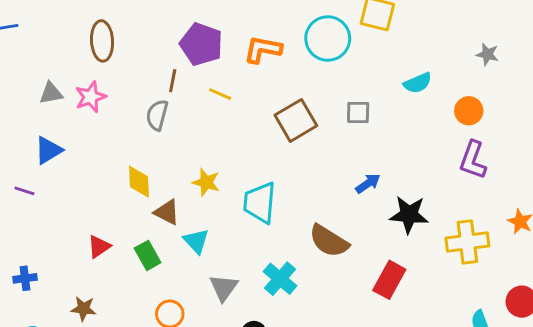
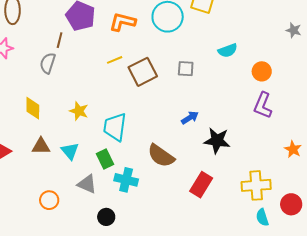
gray star: (487, 54) -> (294, 30), moved
yellow line: (220, 94) -> (115, 60), moved, turned -49
brown triangle: (167, 212) -> (41, 146), moved, turned -30
yellow cross: (467, 242) -> (256, 185), moved
green rectangle: (148, 255) -> (105, 159), moved
cyan cross: (280, 279) -> (126, 180), turned -30
gray triangle: (224, 288) -> (87, 184), turned -45

